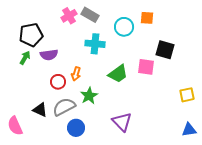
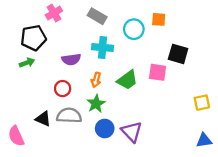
pink cross: (69, 16) -> (54, 13), moved
purple semicircle: (49, 55) -> (71, 59), moved
green arrow: (25, 58) -> (27, 63), turned 40
orange arrow: (76, 74) -> (96, 80), moved
gray semicircle: (64, 107) -> (69, 116), turned 30
blue circle: (76, 128) -> (105, 128), moved

